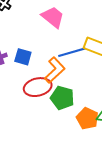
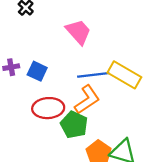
orange L-shape: (55, 70) -> (87, 100), moved

